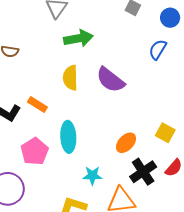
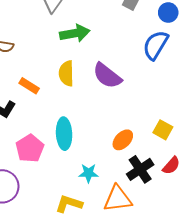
blue semicircle: (158, 50) -> (155, 45), size x1.4
orange rectangle: (37, 104) -> (29, 86), moved

